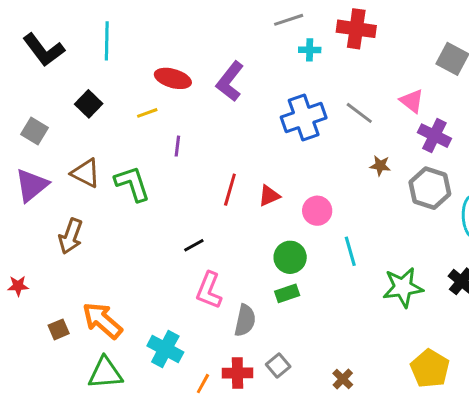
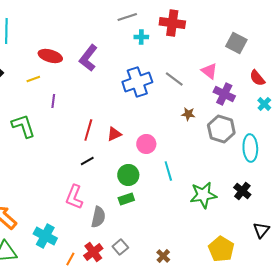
black line: (194, 245) -> (87, 161), moved
red cross: (237, 373) -> (93, 252), turned -36

